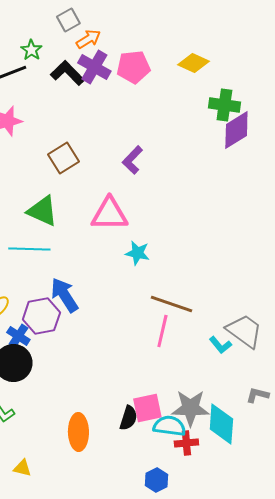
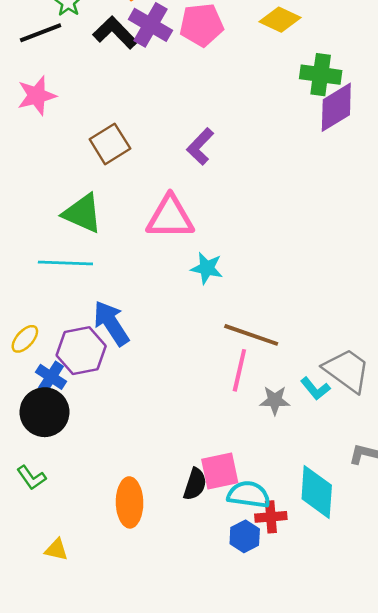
gray star: (190, 408) -> (275, 400), moved, size x0.6
blue hexagon: (156, 480) -> (245, 536), moved

